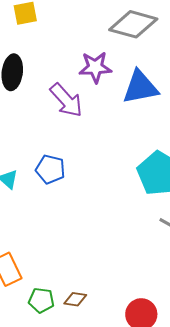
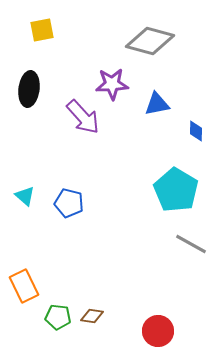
blue triangle: (140, 87) -> (157, 104), size x0.7
blue pentagon: (50, 169) -> (69, 203), moved

